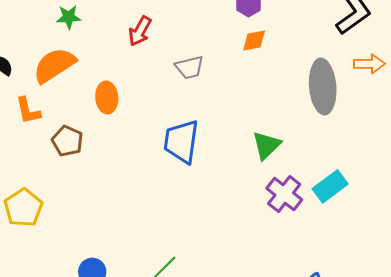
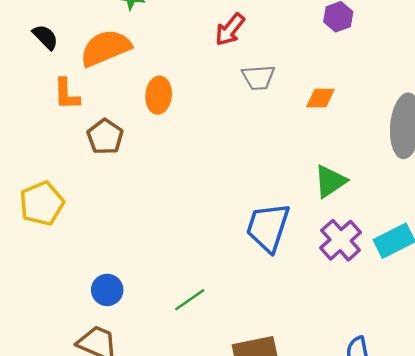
red arrow: (140, 31) -> (230, 30), moved
orange diamond: (254, 40) -> (320, 98), moved
blue trapezoid: (181, 141) -> (268, 227), moved

